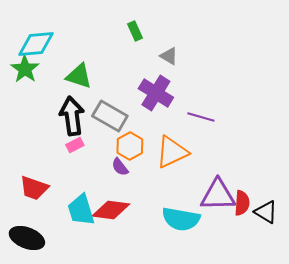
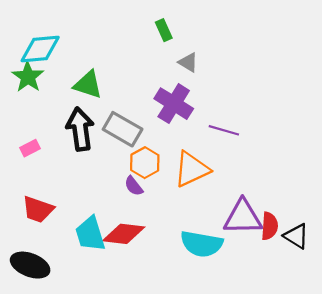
green rectangle: (135, 31) -> (164, 30), moved
pink rectangle: (75, 145) -> (30, 148), moved

